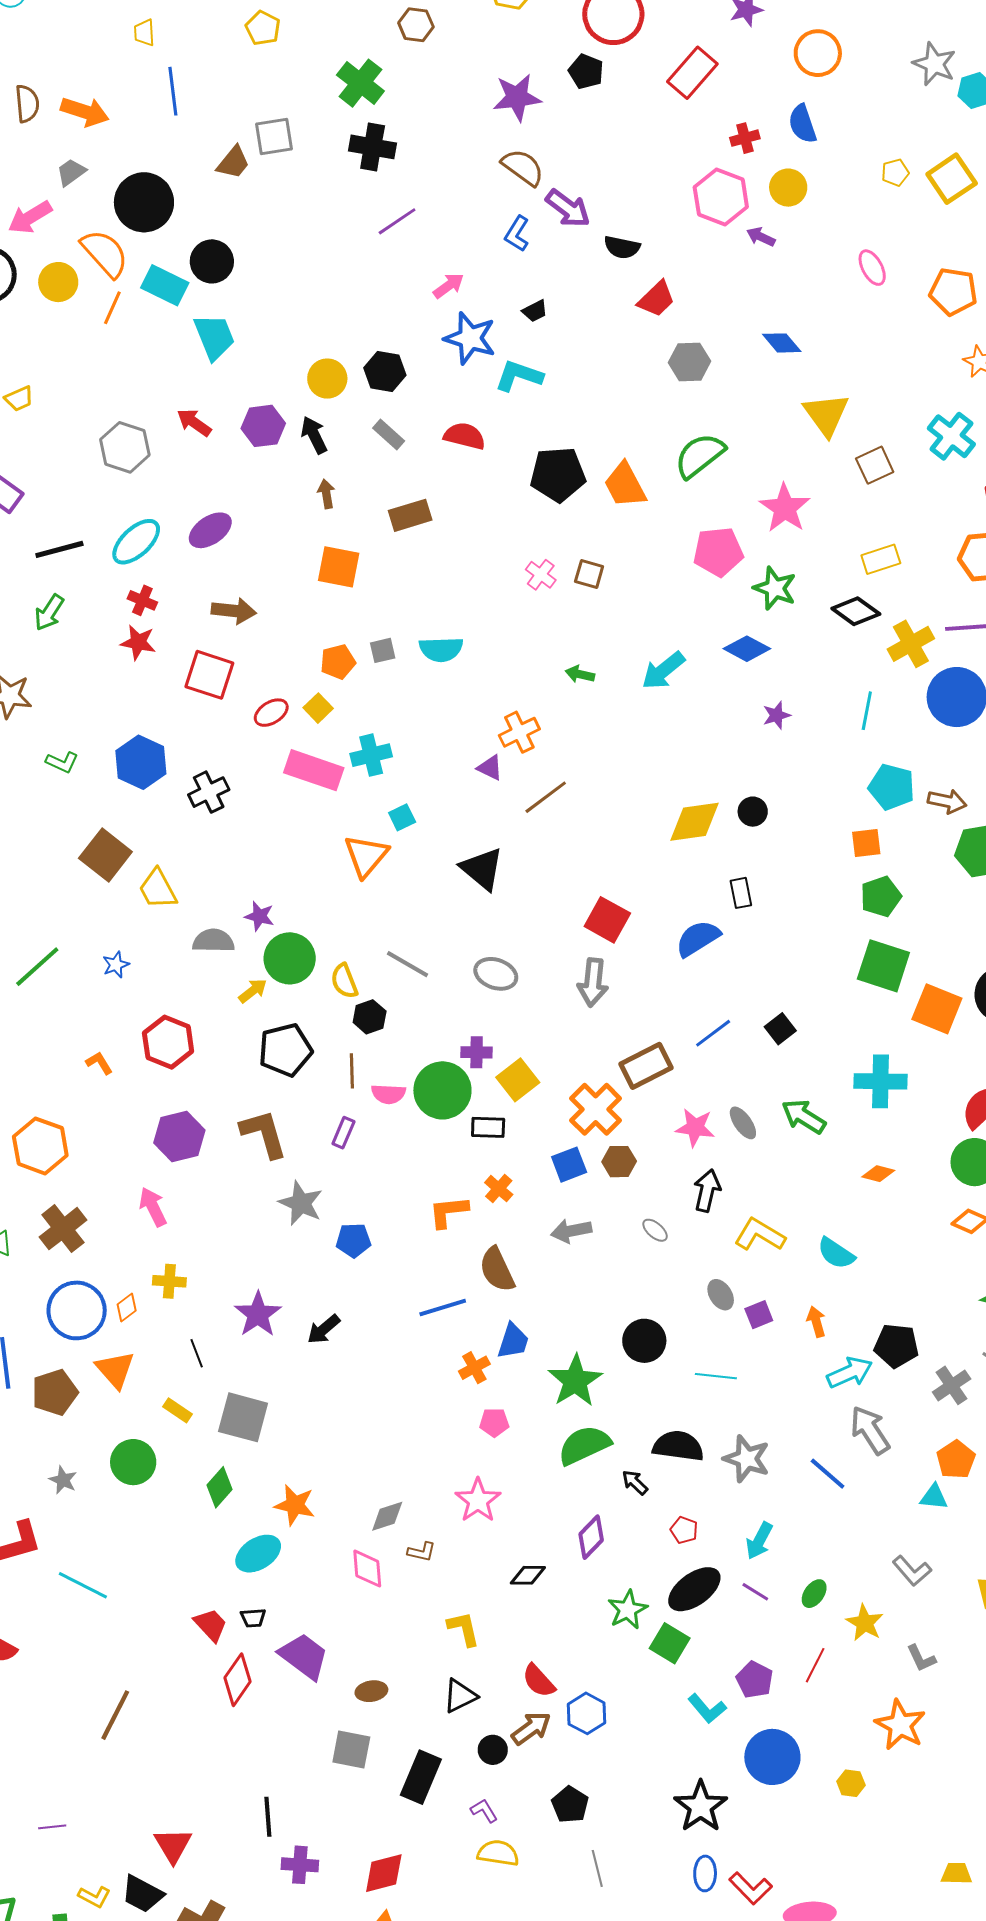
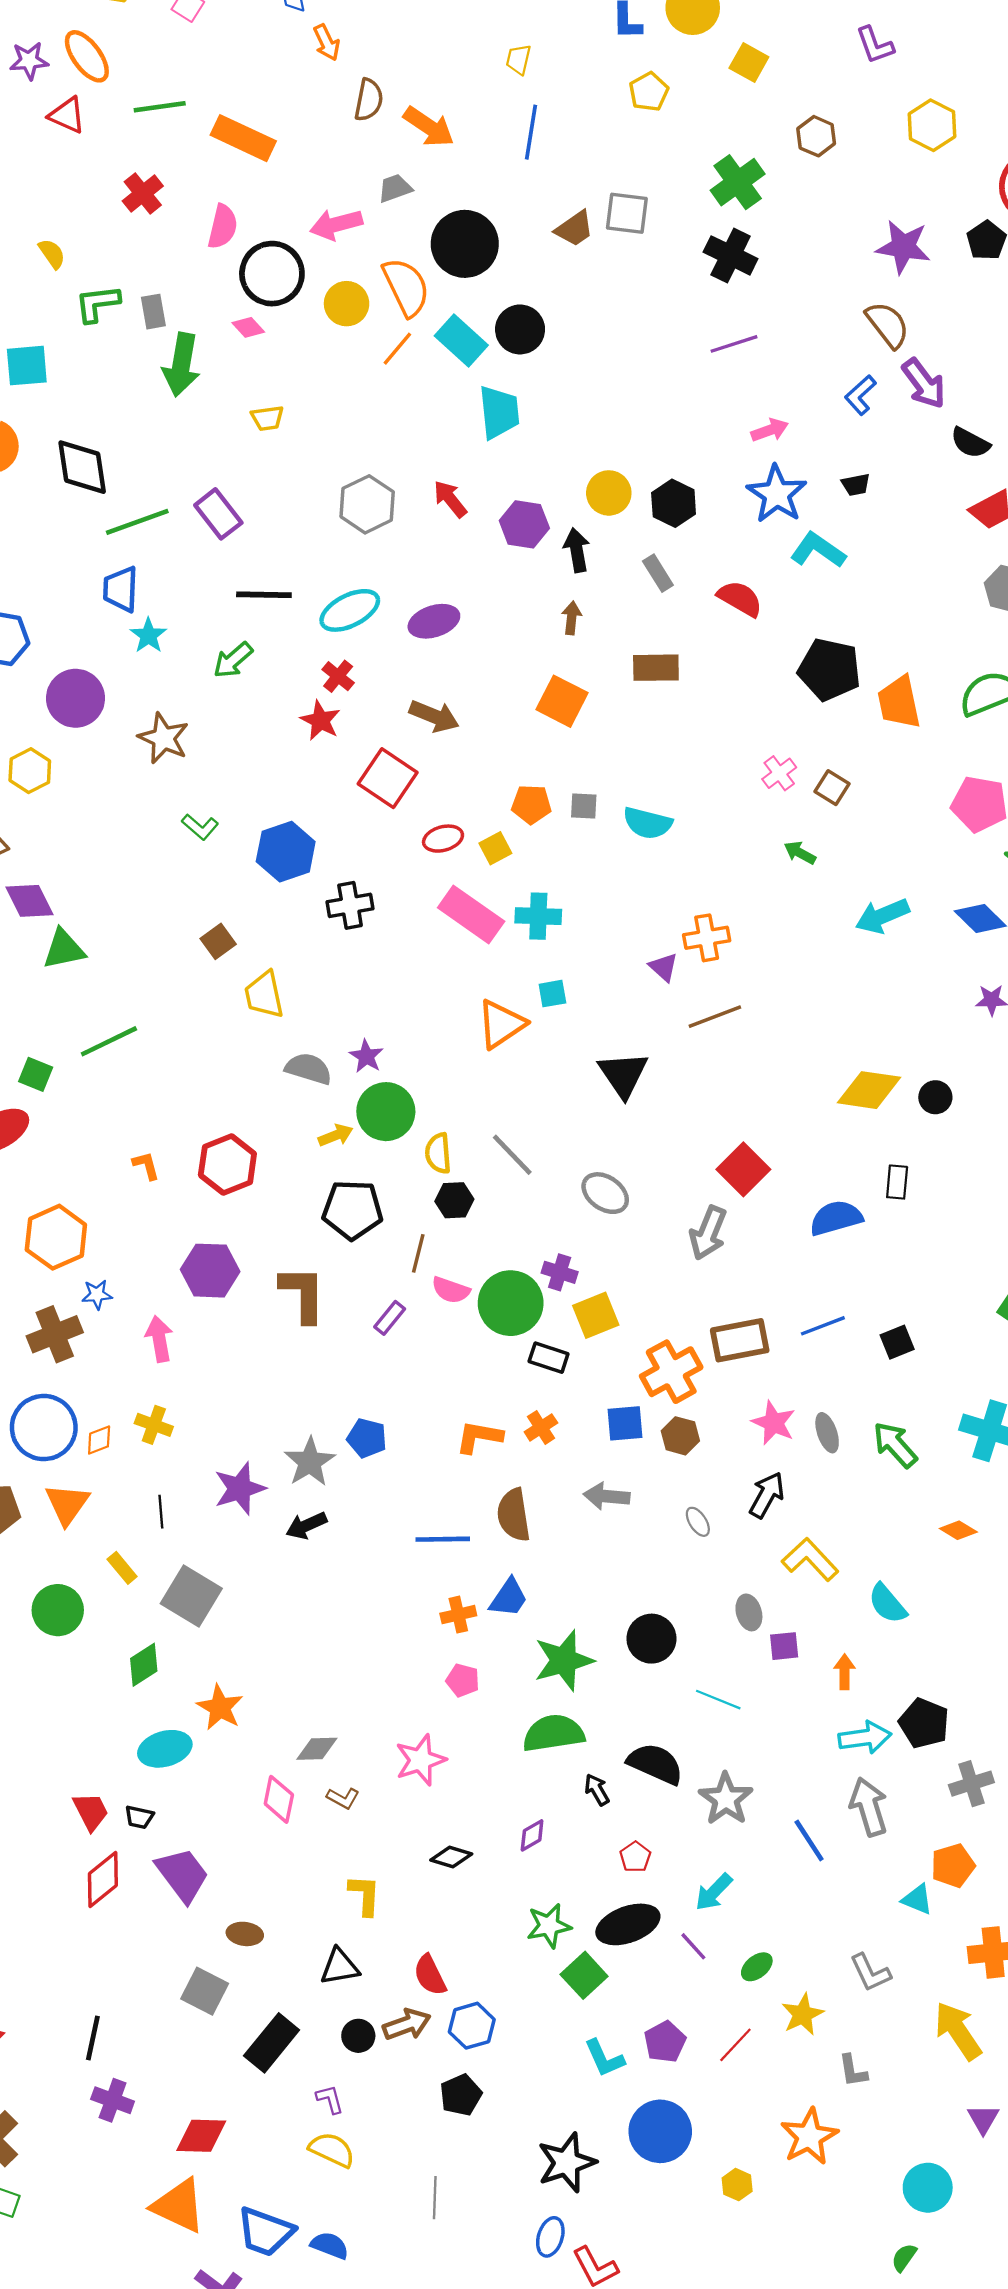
green arrow: (580, 674) -> (800, 853), moved
brown square: (105, 855) -> (218, 941), size x0.6
blue star: (116, 965) -> (97, 1295), moved
gray star: (301, 1203) -> (310, 1462), moved
purple diamond: (591, 1537) -> (532, 1835), size x0.7
black pentagon: (570, 1805) -> (461, 2095), moved

